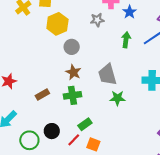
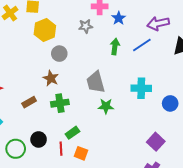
brown star: (73, 72) -> (51, 78), moved
red line: (74, 140) -> (61, 149), turned -48

